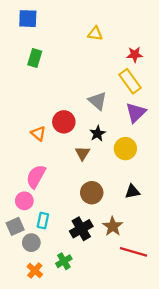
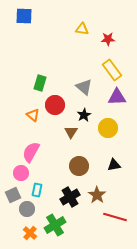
red star: (135, 55) -> (108, 39), moved
green rectangle: (35, 58) -> (40, 83), moved
purple triangle: (136, 113) -> (117, 97), turned 42
green cross: (64, 261) -> (55, 225), size x1.5

